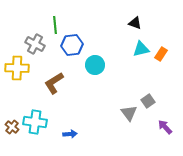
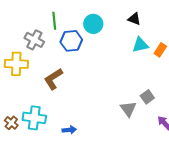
cyan circle: (95, 65) -> (93, 24), moved

